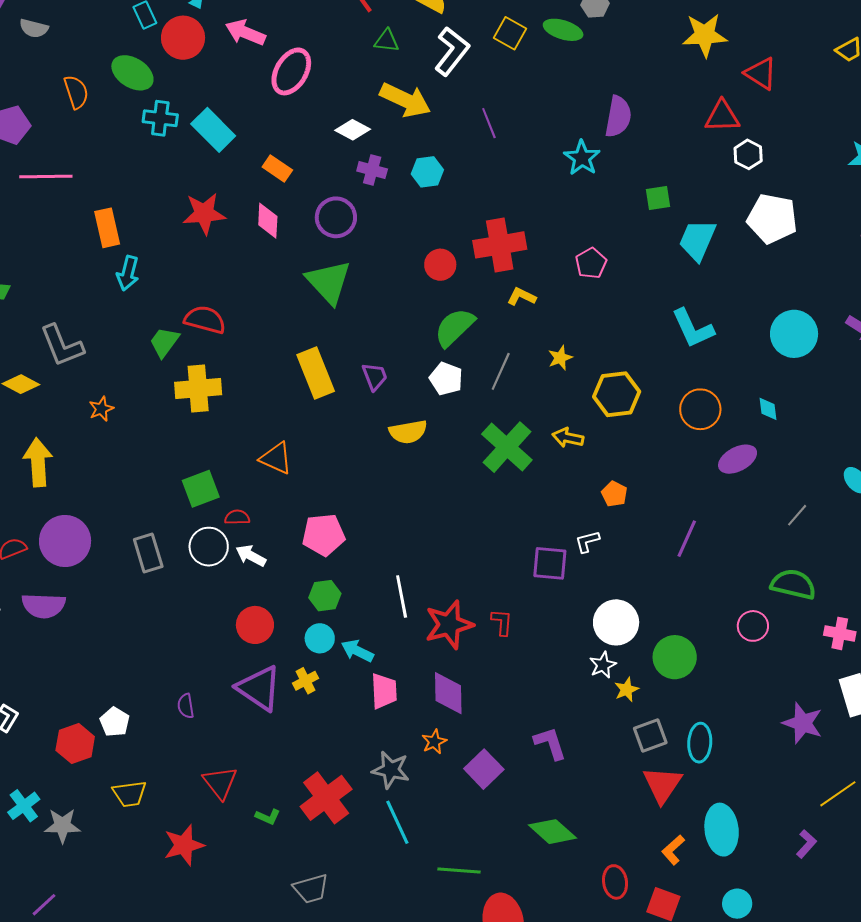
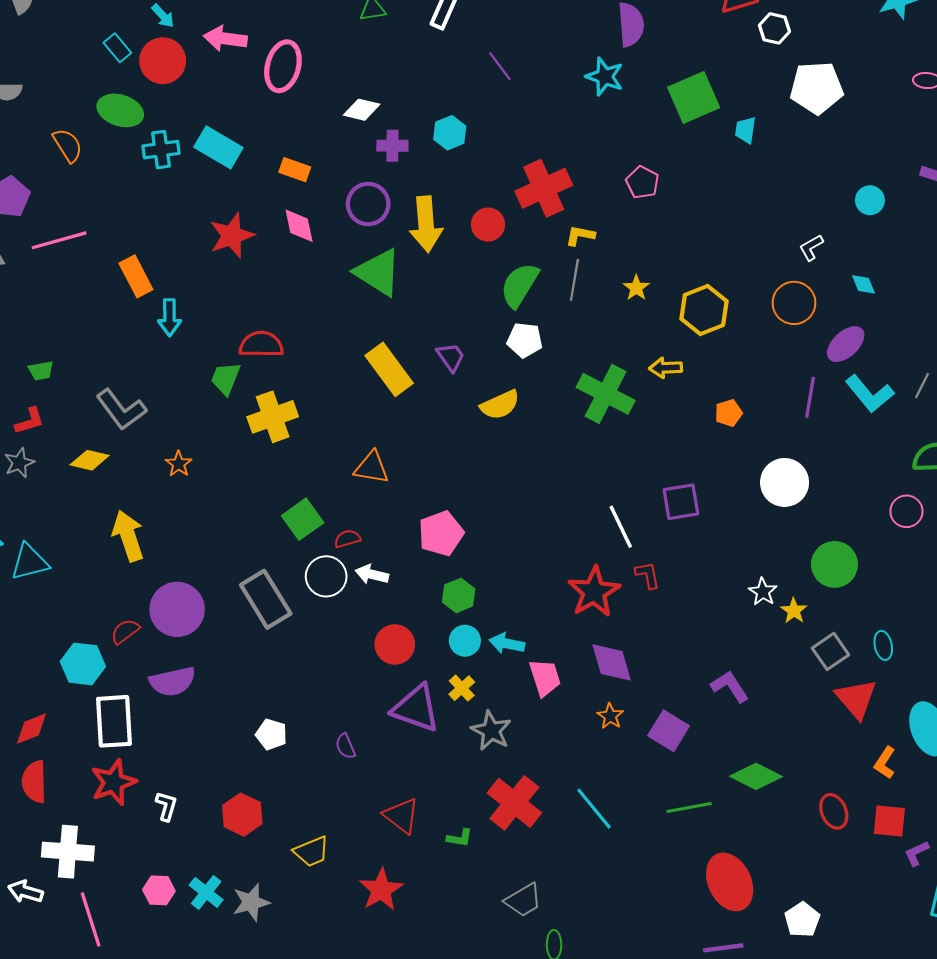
yellow arrow: (405, 100) -> (426, 224), moved, turned 75
green square: (658, 198) -> (694, 97), size x1.8
cyan trapezoid: (697, 240) -> (745, 130), size x0.6
cyan L-shape: (693, 328) -> (870, 394), moved
cyan circle: (794, 334) -> (870, 200), size x0.6
gray line: (501, 371) -> (574, 280), moved
orange pentagon: (614, 494) -> (729, 413), turned -30
purple line: (687, 539) -> (810, 397), moved
white L-shape: (587, 541) -> (811, 248), moved
gray rectangle: (148, 553) -> (266, 599), size x1.4
white line: (402, 597) -> (621, 527), moved
white circle: (616, 622) -> (785, 482), moved
white pentagon: (115, 722) -> (271, 734), moved
cyan ellipse: (700, 743) -> (883, 645), size x0.7
gray star: (391, 770) -> (491, 731), moved, turned 30
green line: (459, 871) -> (689, 808), moved

